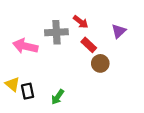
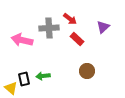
brown circle: (100, 63) -> (87, 71), moved
yellow triangle: (13, 84) -> (11, 88), moved
green arrow: (58, 97) -> (43, 76), moved, turned 48

